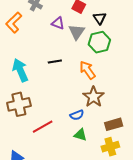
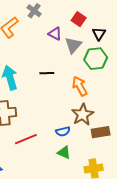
brown rectangle: (114, 124) -> (101, 132), moved

